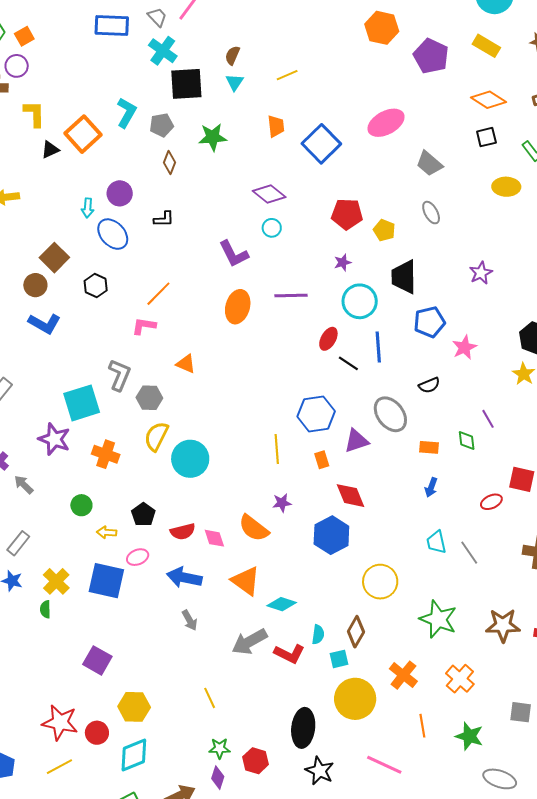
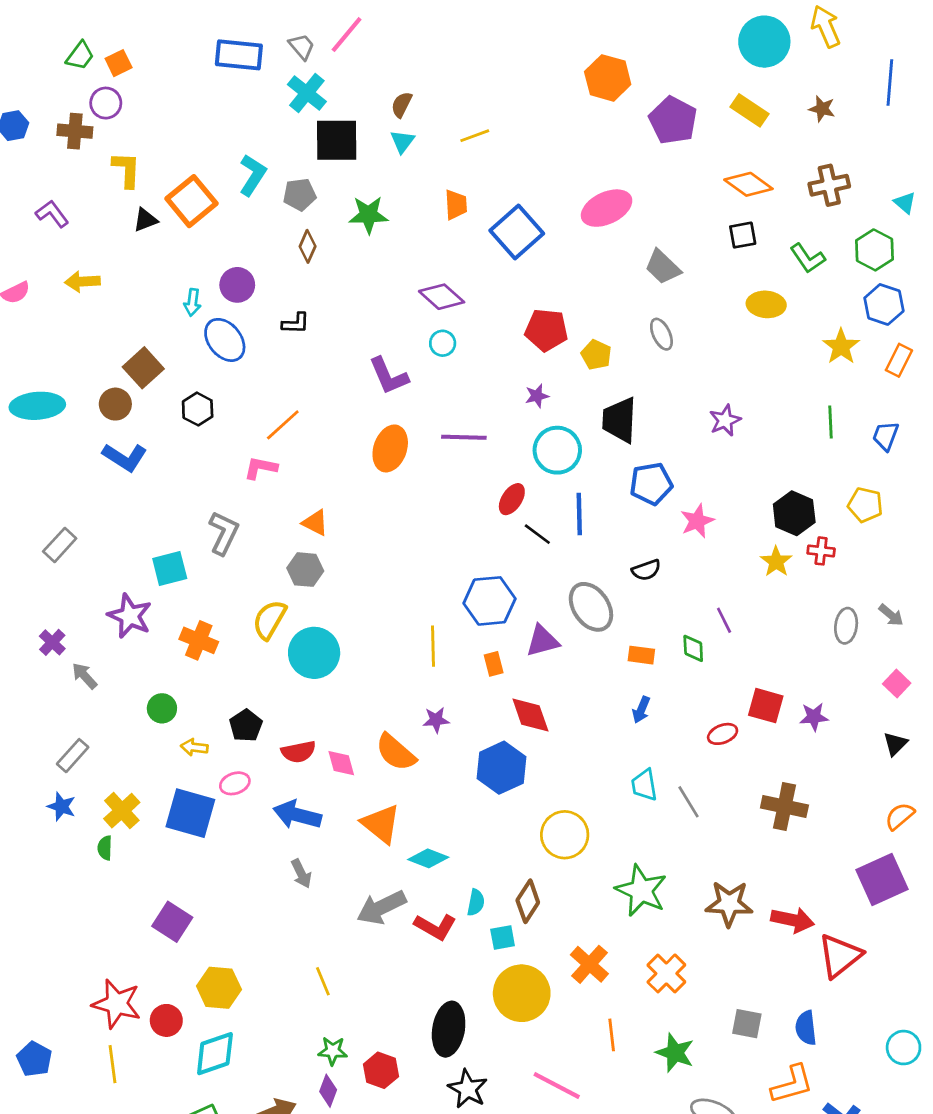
gray hexagon: (149, 398) -> (305, 570), moved
cyan square: (82, 403) -> (170, 568), size x0.7
yellow line: (59, 767) -> (113, 1064), turned -72

